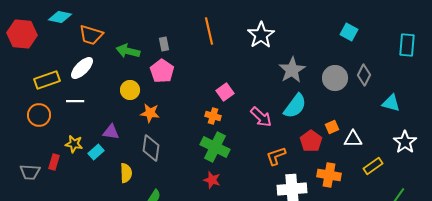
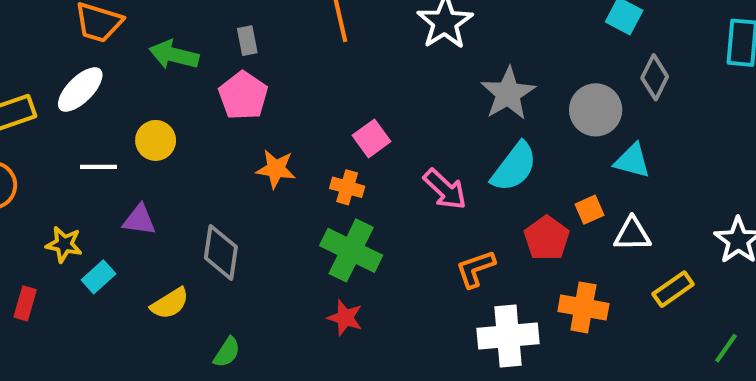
gray diamond: (364, 75) -> (655, 77), moved
yellow circle: (130, 90) -> (156, 140), moved
white line: (75, 101) -> (99, 167), moved
cyan triangle: (391, 103) -> (632, 161), moved
orange star: (150, 113) -> (276, 169), moved
cyan rectangle: (96, 152) -> (99, 277), moved
red rectangle: (54, 162) -> (25, 303), moved
yellow semicircle: (126, 173) -> (170, 303), turned 60

